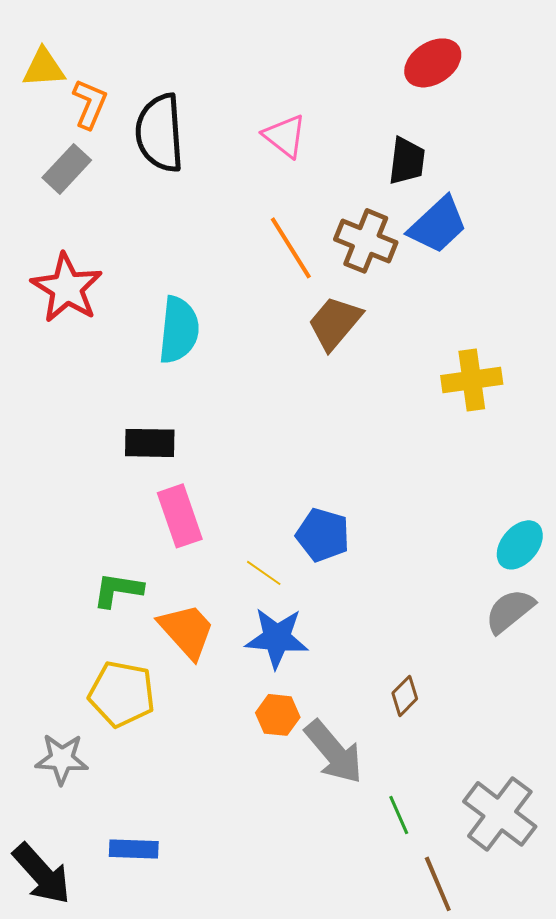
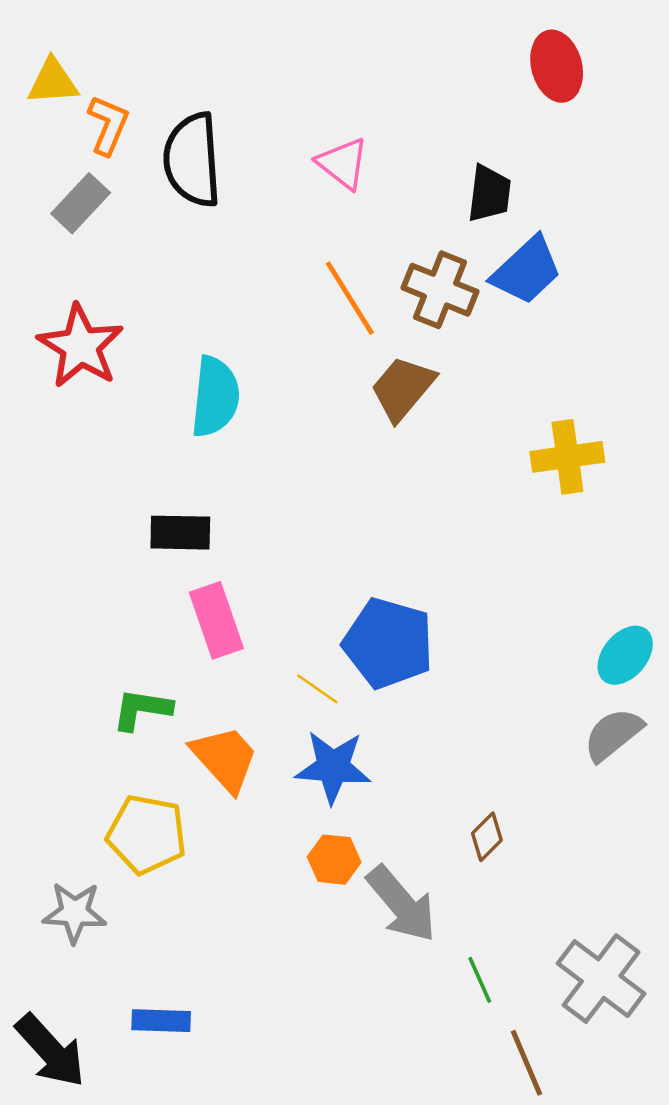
red ellipse: (433, 63) -> (557, 66), moved, turned -72
blue pentagon: (323, 535) -> (388, 643), size x1.4

